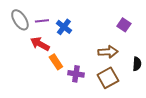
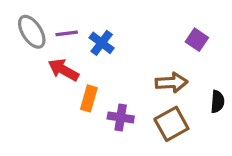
orange rectangle: (56, 62) -> (89, 98), turned 49

